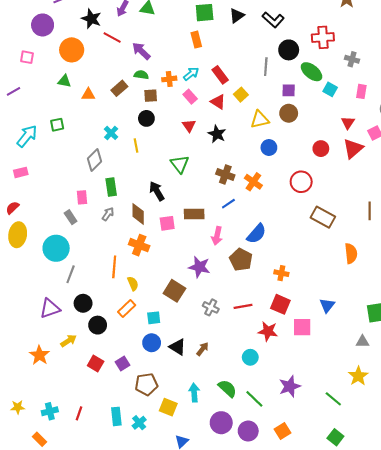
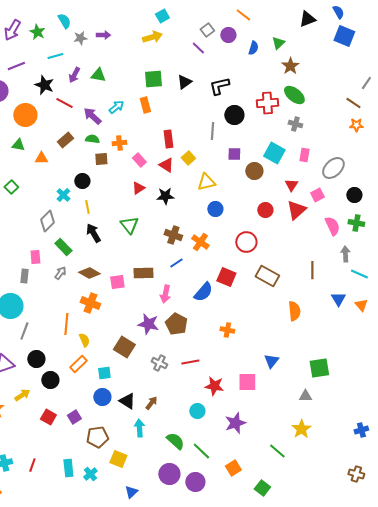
black L-shape: (273, 20) -> (219, 86), turned 125
green ellipse: (312, 72) -> (294, 95), moved
cyan arrow: (191, 74) -> (116, 107), moved
red rectangle: (220, 75) -> (168, 139), turned 30
brown rectangle: (119, 88) -> (65, 140), moved
cyan square: (330, 89) -> (274, 153), size x1.5
brown circle: (289, 113) -> (254, 171), moved
black circle: (146, 118) -> (82, 181), moved
green square: (57, 125) -> (11, 187), turned -32
red triangle: (189, 126) -> (138, 188), turned 32
black star: (217, 134) -> (165, 196), turned -30
green rectangle: (111, 187) -> (63, 247), turned -36
black arrow: (157, 191) -> (93, 233), moved
brown diamond: (138, 214) -> (89, 273), turned -60
gray rectangle: (71, 217) -> (24, 276), turned 40
brown pentagon: (241, 260) -> (176, 324), moved
red square: (280, 304) -> (226, 277), moved
purple star: (290, 386) -> (235, 423), moved
cyan arrow: (194, 393) -> (139, 428), moved
orange square: (282, 431) -> (233, 468), moved
green square: (335, 437) -> (262, 488), moved

